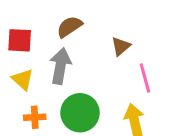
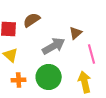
brown semicircle: (69, 27) -> (32, 20), moved
gray arrow: (60, 66) -> (54, 46), moved, turned 50

